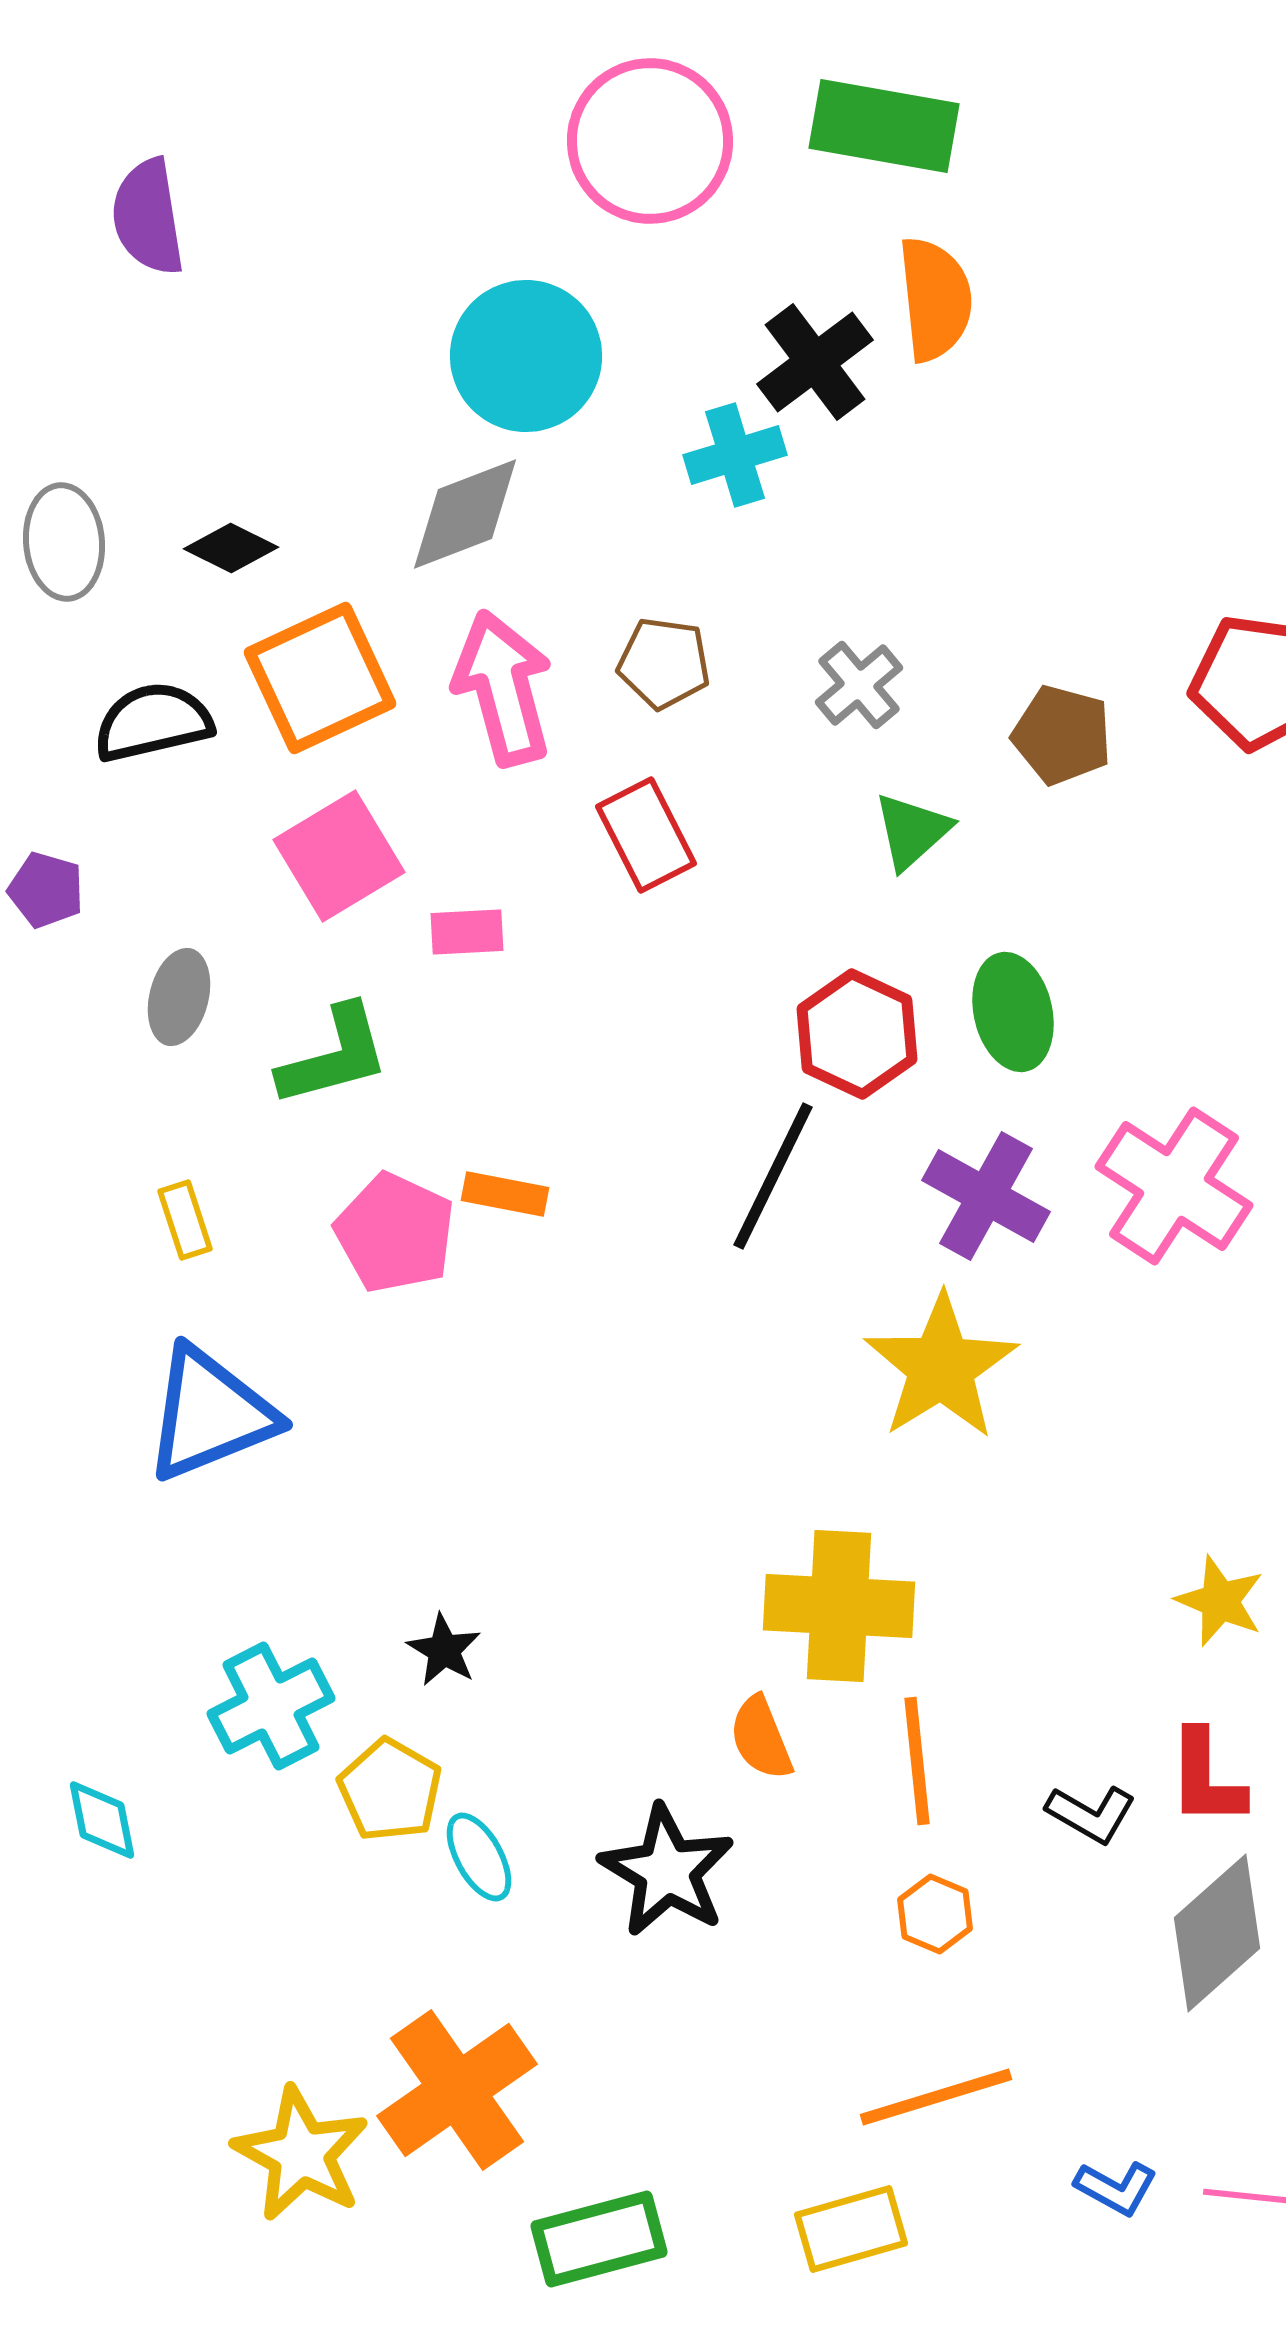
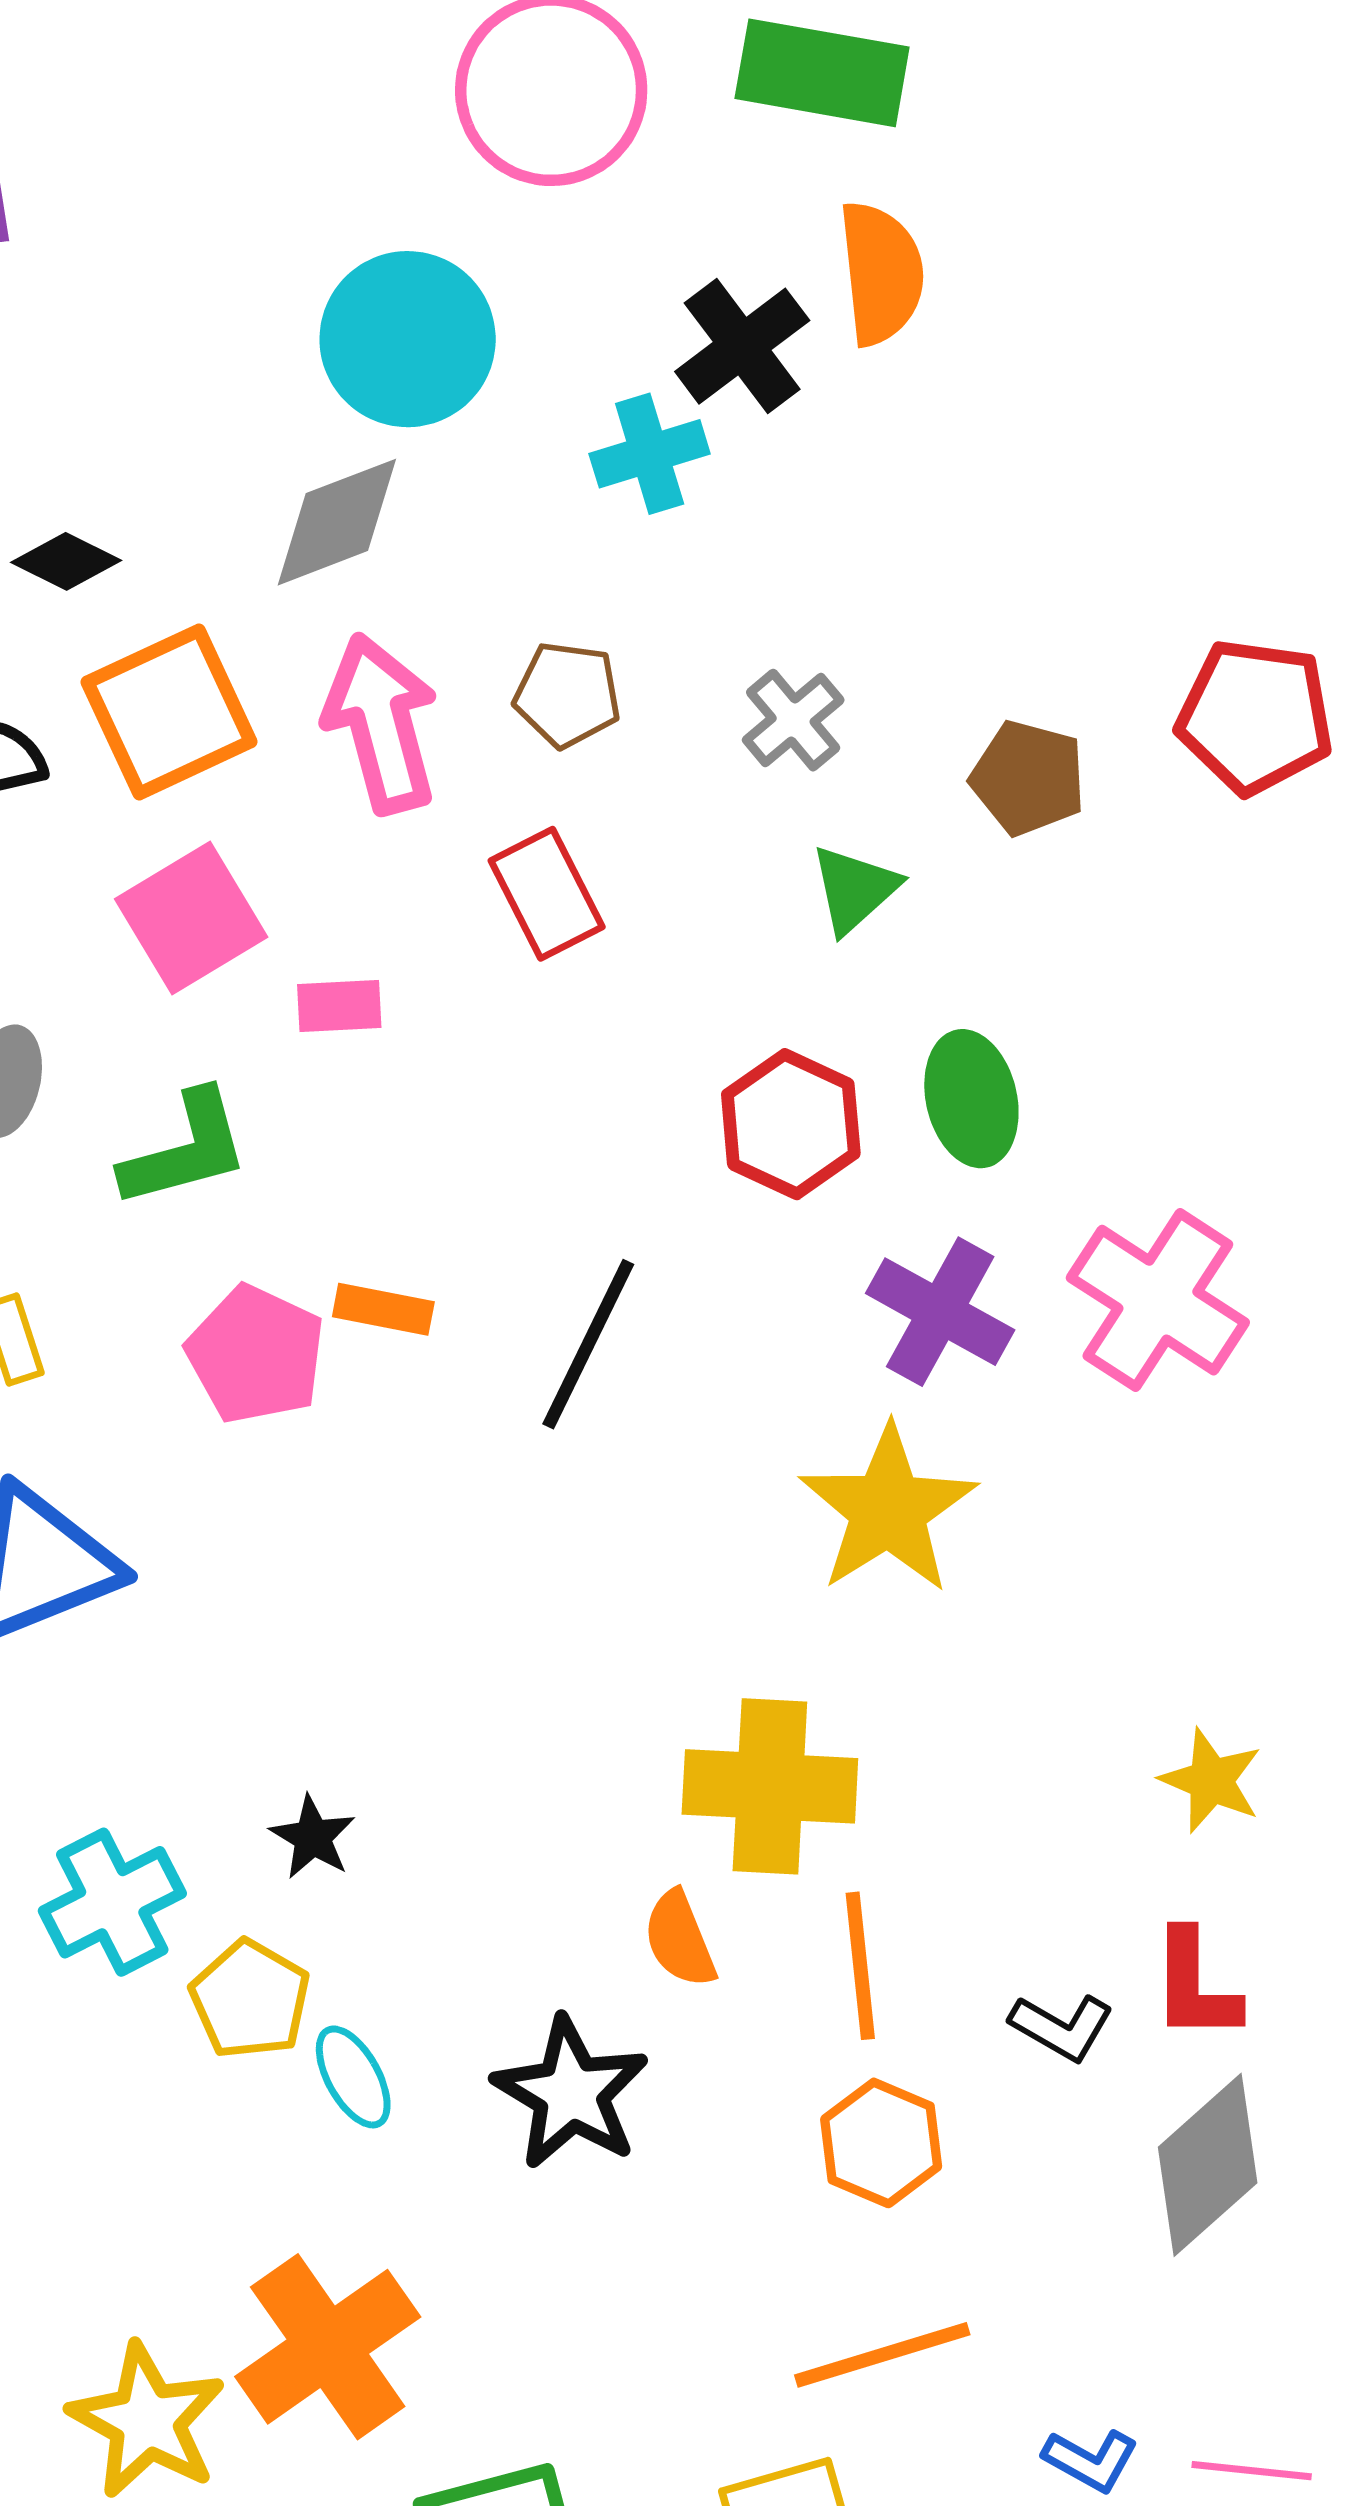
black line: (773, 1176) -> (588, 1344), moved
orange hexagon: (935, 1914) -> (881, 2143), size x1.4

